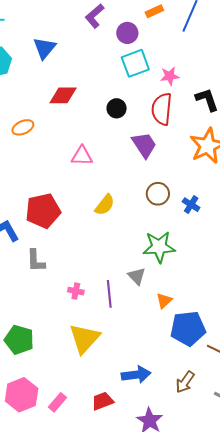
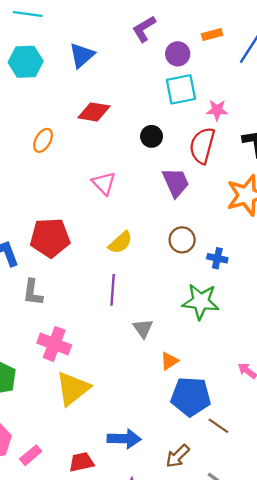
orange ellipse: (23, 127) -> (43, 140), turned -45
pink triangle: (82, 156) -> (104, 183), turned 35
blue cross: (191, 205) -> (217, 258), turned -30
green star: (159, 247) -> (201, 302), moved
pink cross: (76, 291) -> (54, 344), moved, size x1.8
purple line: (109, 294) -> (113, 290), moved

